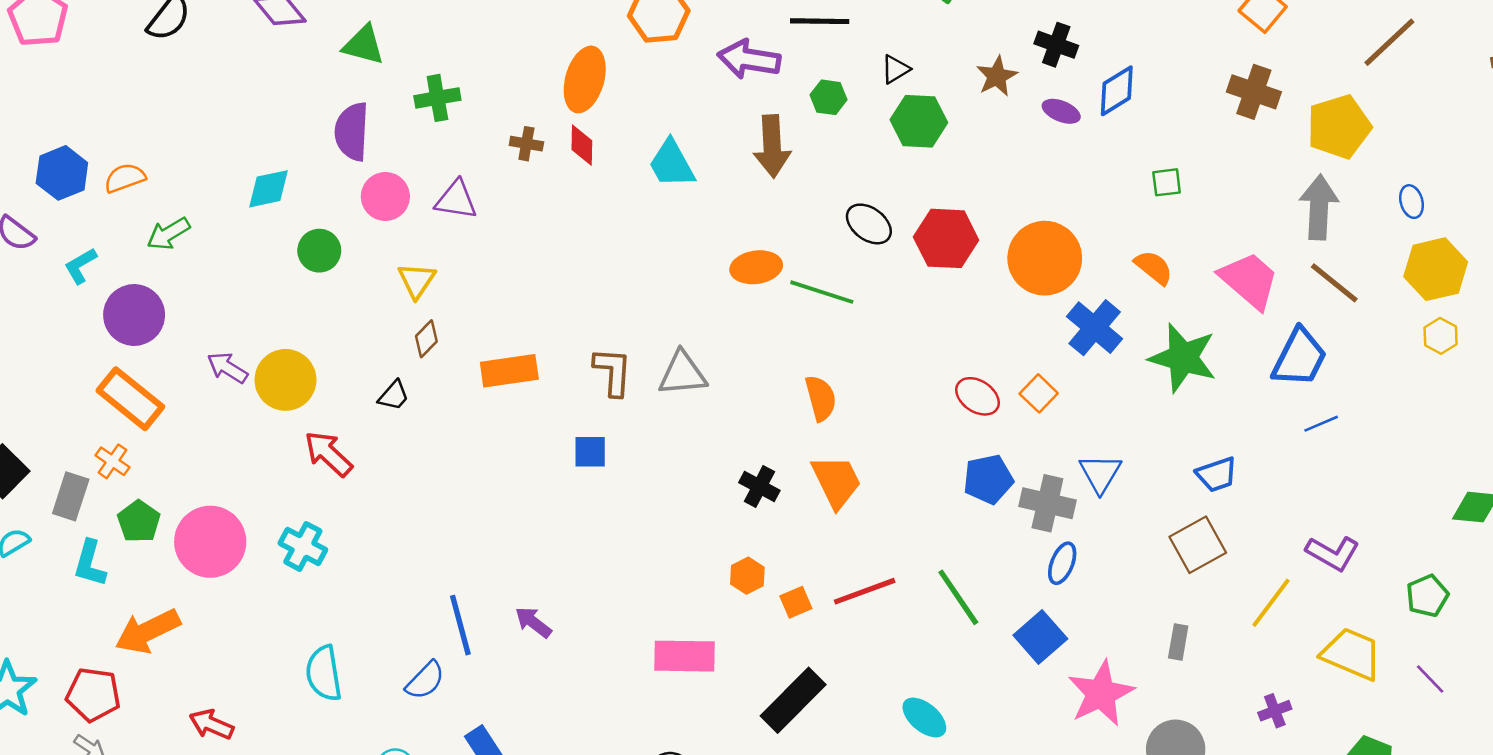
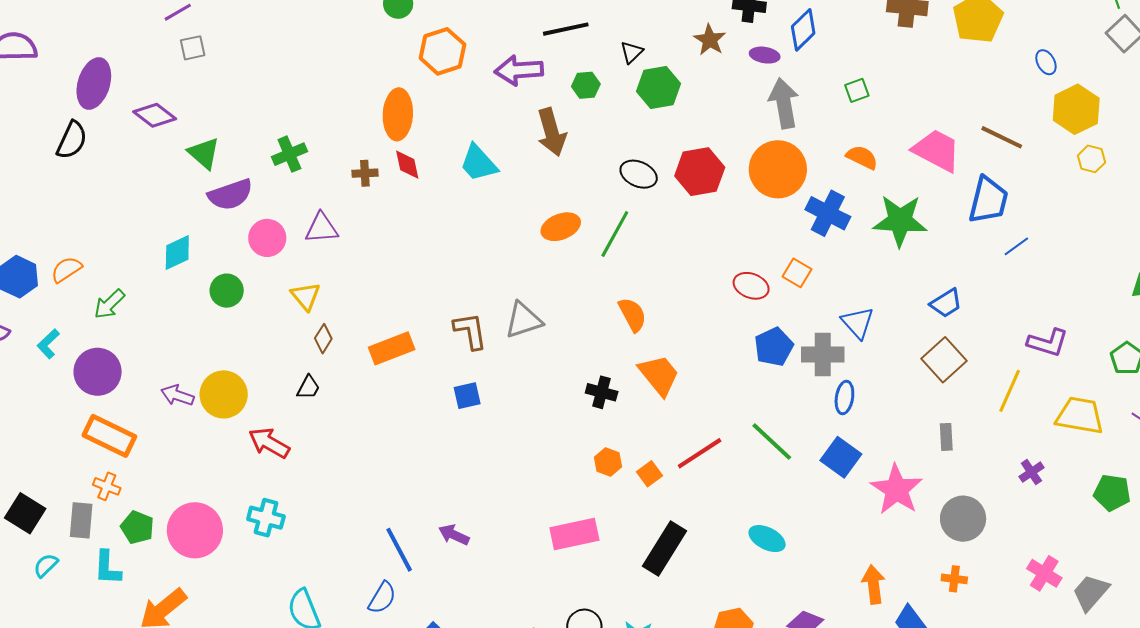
green triangle: (364, 45) -> (204, 153), moved, turned 39
purple semicircle: (352, 132) -> (230, 195), turned -99
gray arrow: (1319, 207) -> (784, 103), moved
green line: (822, 292) -> (615, 234), turned -66

